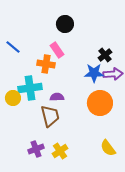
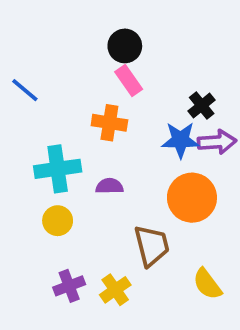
pink rectangle: (57, 50) -> (129, 81), moved
orange cross: (46, 64) -> (109, 123), moved
yellow circle: (13, 98) -> (58, 221), moved
brown trapezoid: (50, 116) -> (152, 246), moved

